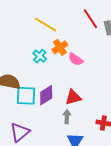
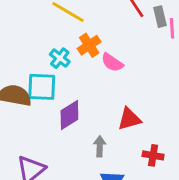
cyan square: (26, 96) -> (42, 87), moved
red triangle: (73, 97) -> (129, 119), moved

